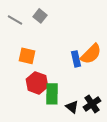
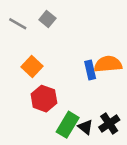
orange semicircle: (91, 54) -> (108, 64), turned -140
orange square: (27, 56) -> (32, 66), turned 30
green rectangle: (52, 94) -> (68, 125), moved, turned 30

